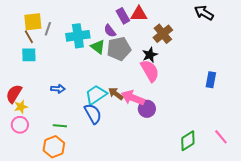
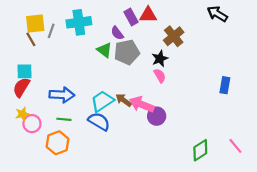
cyan cross: (78, 36) -> (79, 22), moved
cyan square: (29, 55) -> (25, 71), moved
pink semicircle: (150, 71) -> (160, 76), size x0.6
blue arrow: (58, 89) -> (62, 95), size x1.6
red semicircle: (14, 94) -> (21, 87), moved
blue semicircle: (93, 114) -> (99, 121), turned -30
pink circle: (20, 125) -> (32, 124), moved
green line: (60, 126) -> (64, 119), moved
orange hexagon: (54, 147) -> (58, 143), moved

